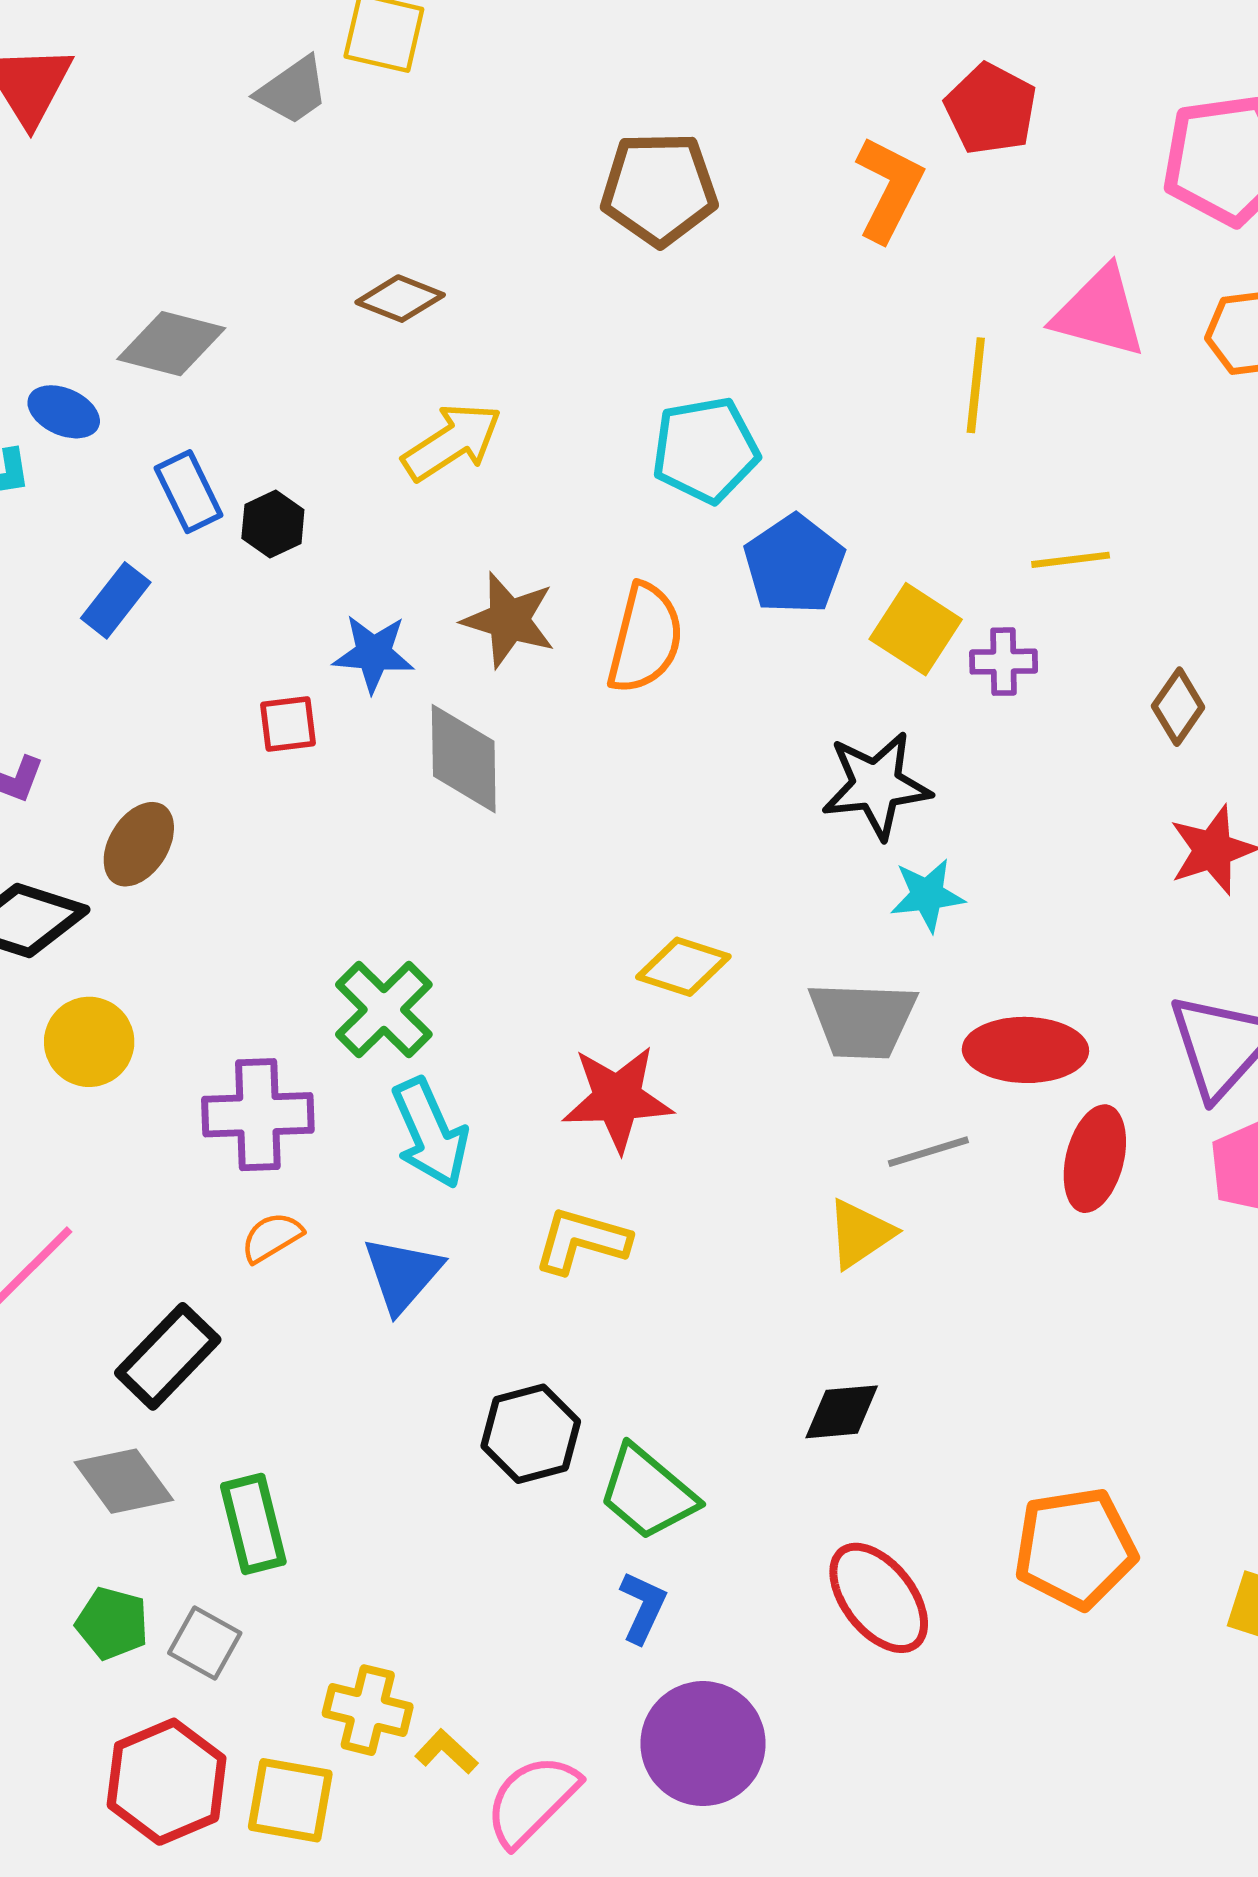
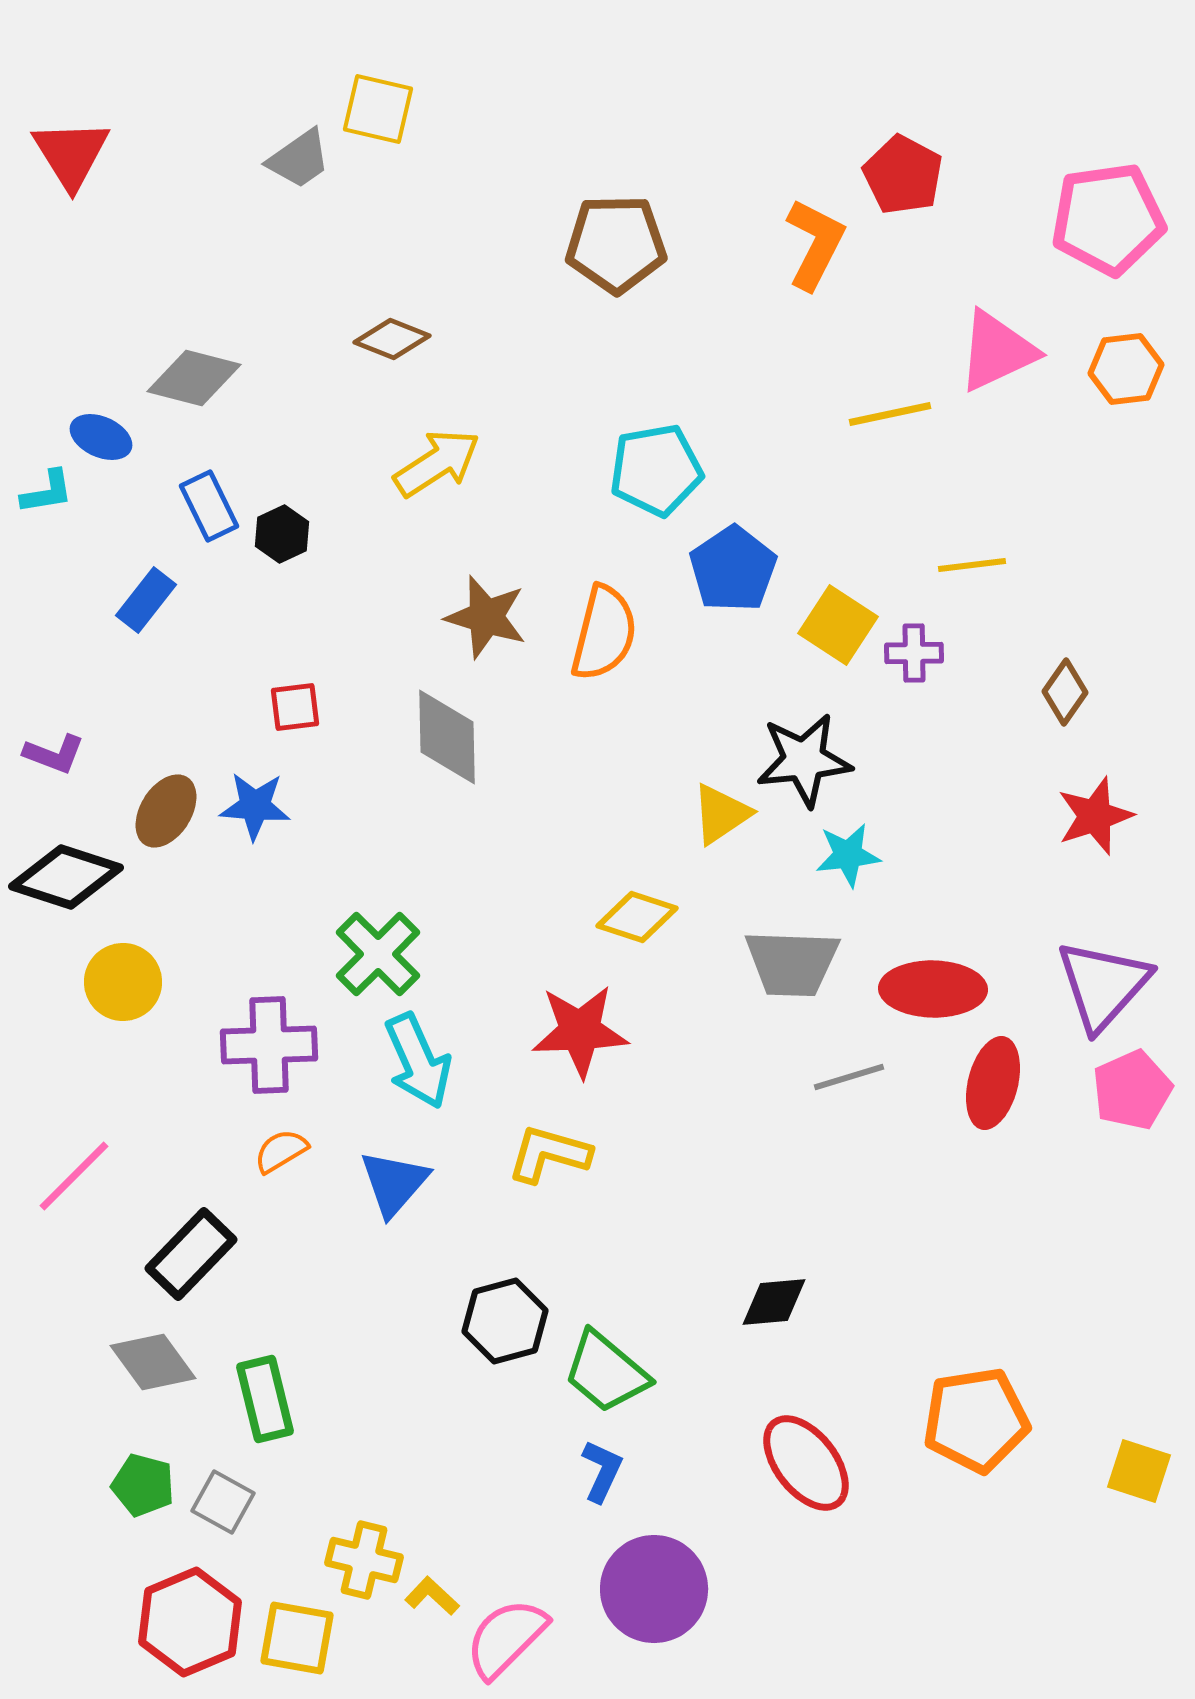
pink triangle: (1099, 312) -> (997, 351), turned -40
yellow line: (976, 385) -> (890, 414), turned 72
blue star: (374, 653) -> (255, 806), moved
yellow triangle: (860, 1234) -> (721, 814), moved

